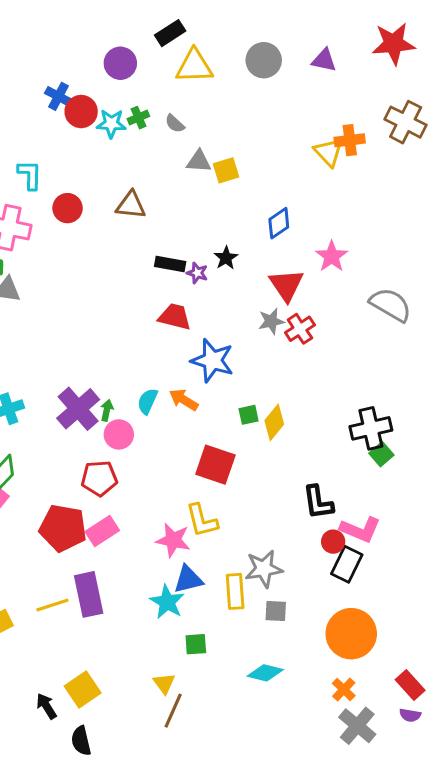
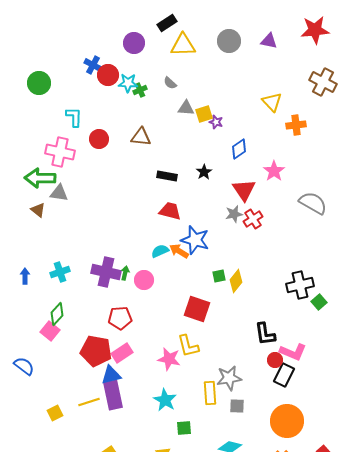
green cross: (138, 118) -> (140, 90), moved
orange cross: (350, 140) -> (296, 125), moved
purple star: (197, 273) -> (216, 122), moved
orange arrow: (184, 400) -> (179, 251), moved
cyan semicircle: (148, 401) -> (160, 251), moved, turned 42
purple cross: (78, 409) -> (106, 272), turned -36
pink circle: (119, 434) -> (144, 280), moved
green square: (381, 454) -> (319, 302), moved
blue triangle: (188, 579) -> (111, 375), moved

